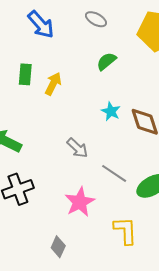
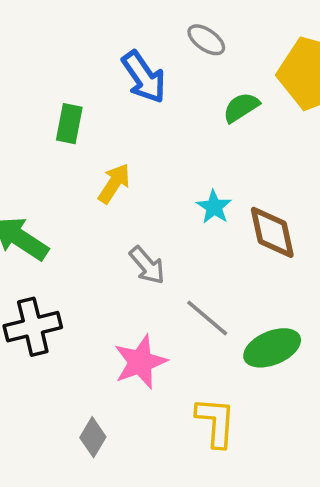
blue arrow: (41, 25) -> (144, 77), moved
green semicircle: (106, 61) -> (241, 107), moved
yellow arrow: (53, 84) -> (114, 183), moved

